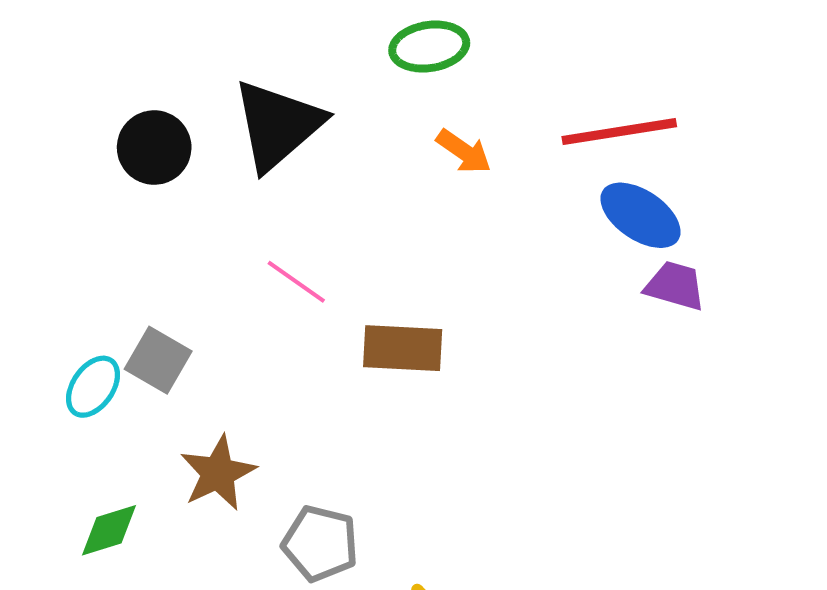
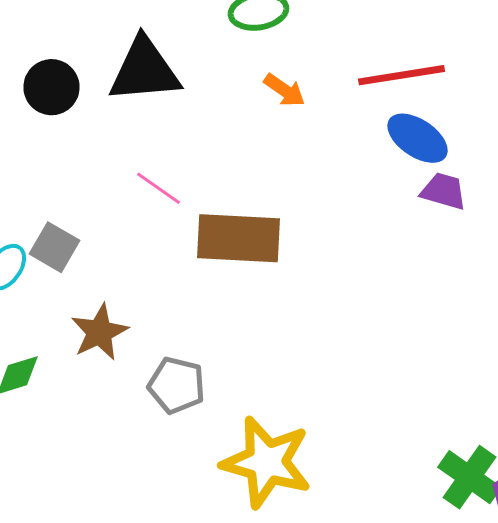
black triangle: (278, 125) -> (144, 70), turned 36
brown rectangle: (403, 348) -> (238, 238), size x1.4

